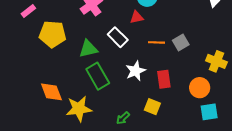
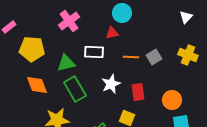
white rectangle: (118, 37) -> (94, 52), turned -42
yellow cross: (216, 61) -> (188, 55), moved
orange diamond: (51, 92) -> (37, 85), moved

